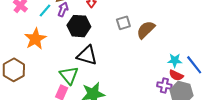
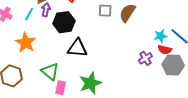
gray square: (123, 23) -> (105, 11), turned 32
green triangle: (69, 75) -> (50, 72), moved
purple cross: (164, 85) -> (145, 58), moved, turned -32

